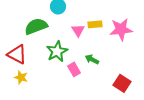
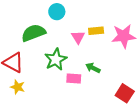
pink rectangle: (74, 69) -> (74, 78), turned -56

